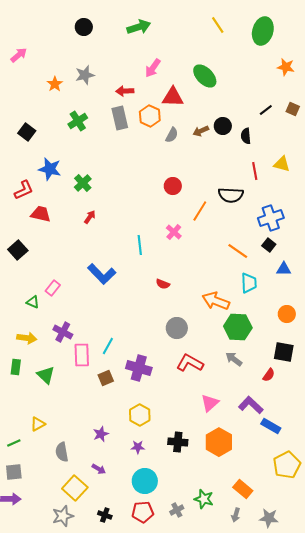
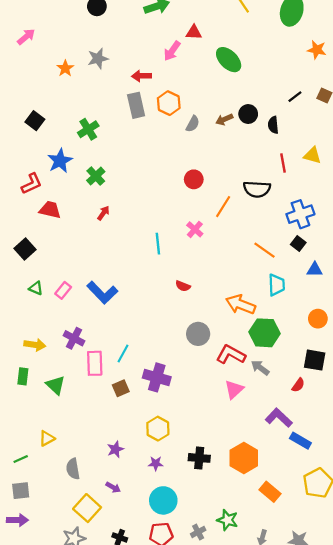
red triangle: (173, 97) -> (194, 32), moved, size x0.7
green cross: (78, 121) -> (88, 129), moved
blue star: (50, 169) -> (60, 161), turned 30
blue L-shape: (102, 274) -> (102, 293), moved
green triangle: (33, 302) -> (36, 288), moved
red L-shape: (190, 363) -> (231, 355), moved
pink triangle: (210, 403) -> (234, 389), moved
orange rectangle: (243, 489) -> (270, 492), moved

